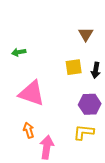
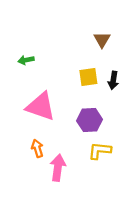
purple hexagon: (90, 104) -> (89, 120), moved

